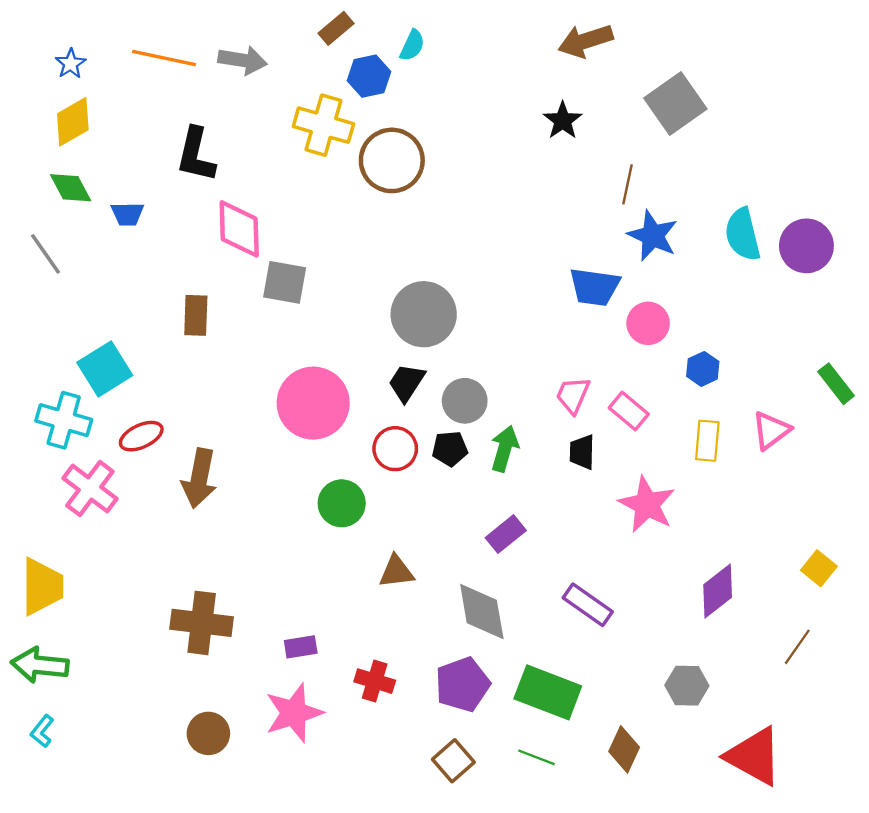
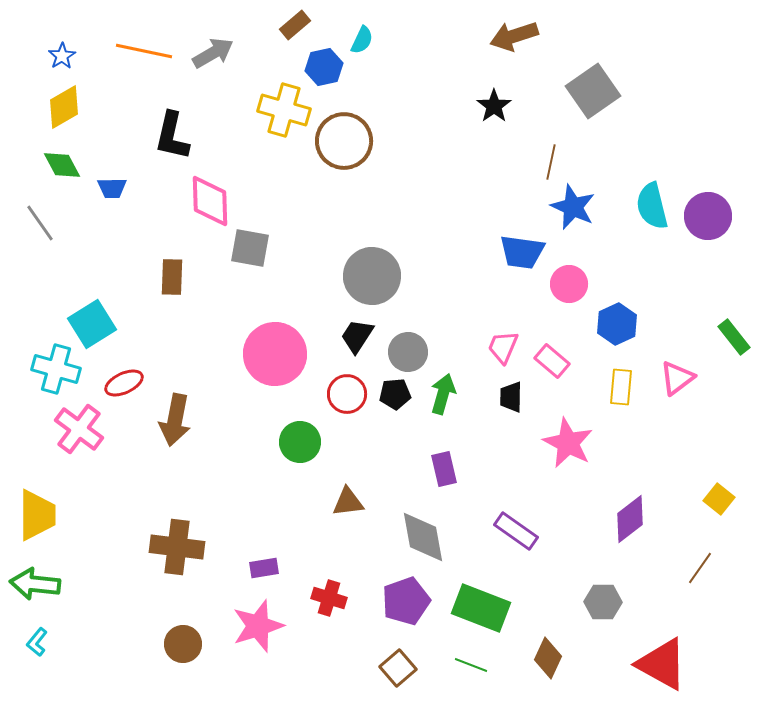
gray arrow: (243, 60) -> (213, 53), turned -39
blue hexagon: (703, 369) -> (617, 324), size x1.4
purple rectangle: (506, 534) -> (444, 469), turned -64

